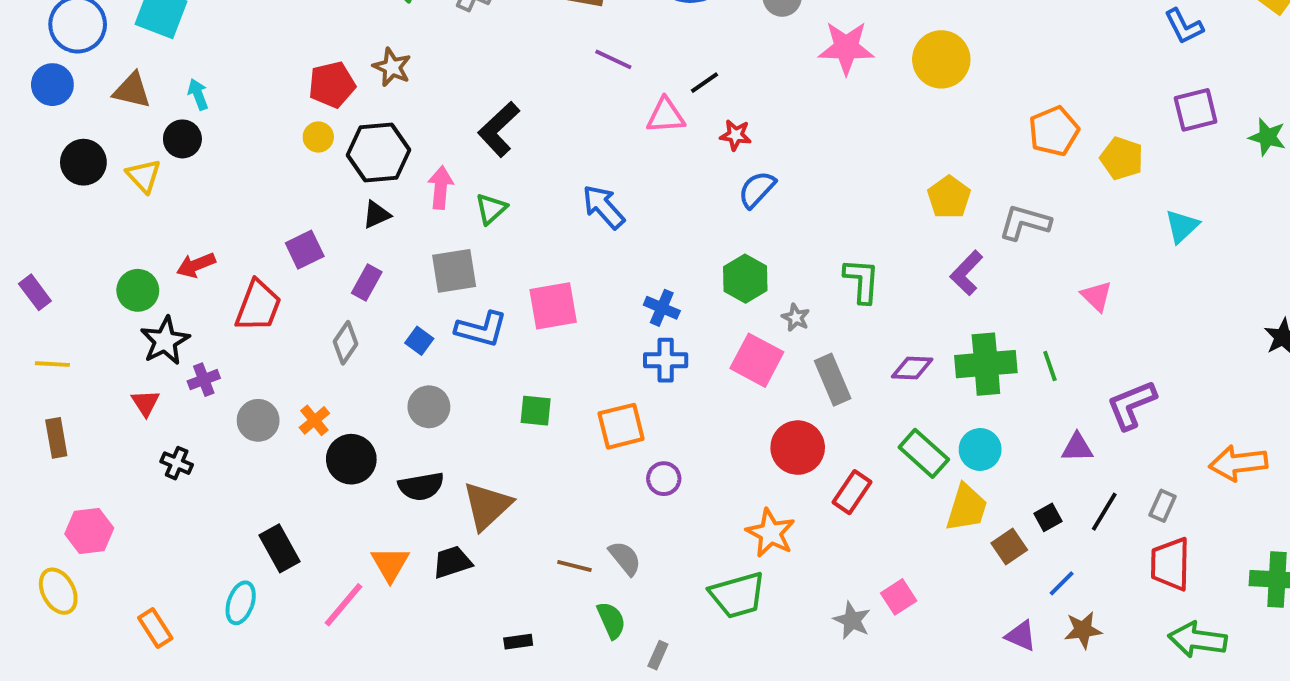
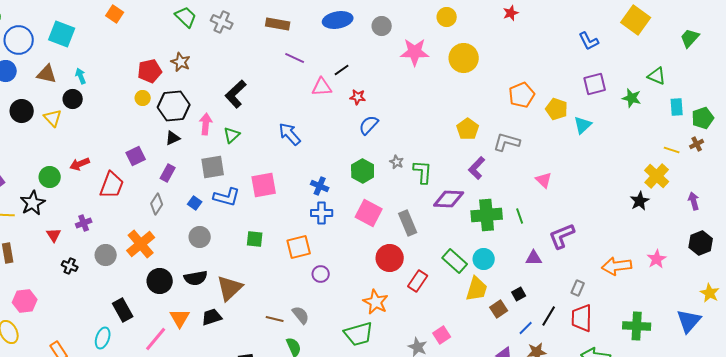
cyan triangle: (1182, 226) -> (583, 125), moved
gray star: (796, 318) -> (397, 162), moved
black star: (165, 341) -> (33, 203), moved
purple diamond: (912, 368) -> (449, 199), moved, size x1.4
gray circle: (258, 420) -> (106, 255), moved
orange cross: (314, 420) -> (141, 244), size x1.8
black circle: (351, 459) -> (160, 281), moved
black line: (1104, 512) -> (549, 316), moved

